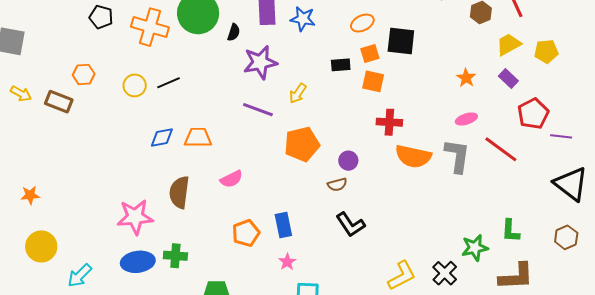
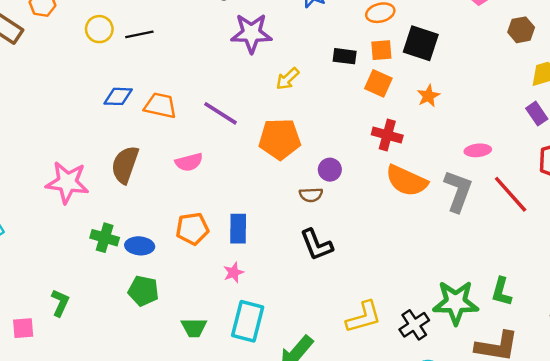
orange star: (466, 78) -> (428, 96), moved
purple line: (258, 110) -> (221, 113), moved
green star: (475, 248) -> (456, 303), size x1.4
blue ellipse: (138, 262) -> (140, 246), moved, size x0.7

